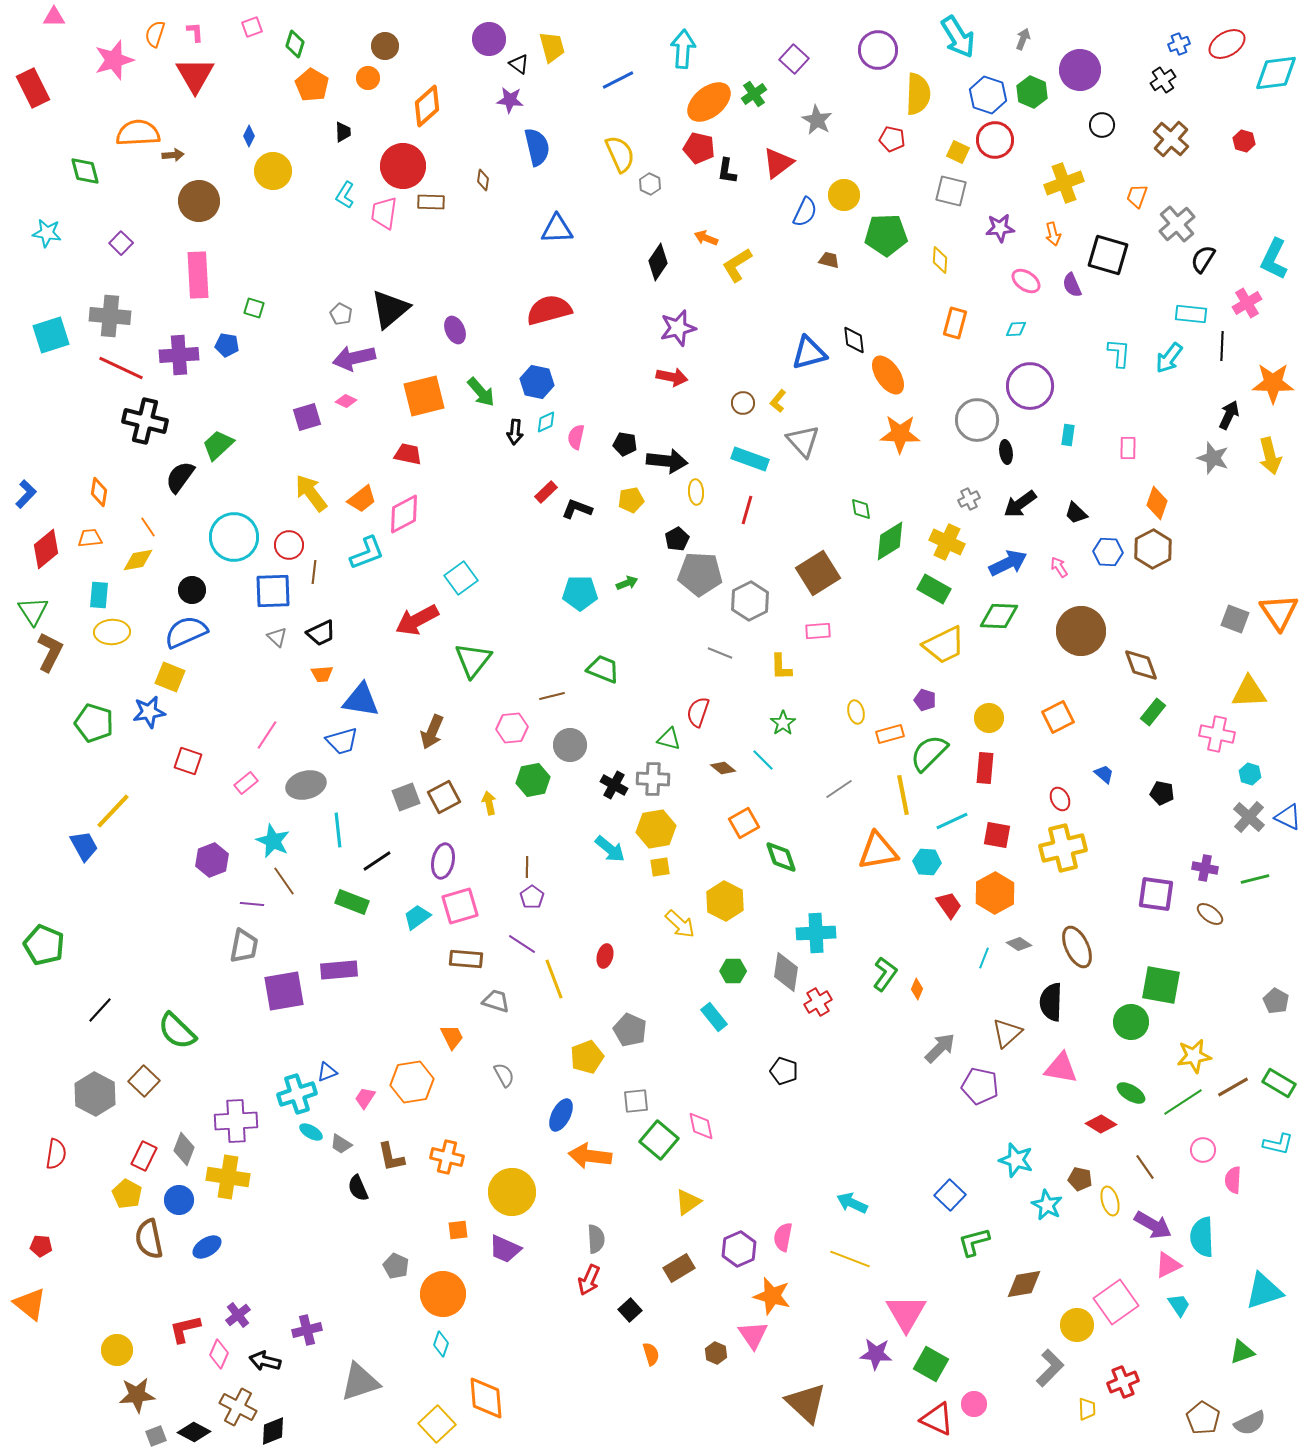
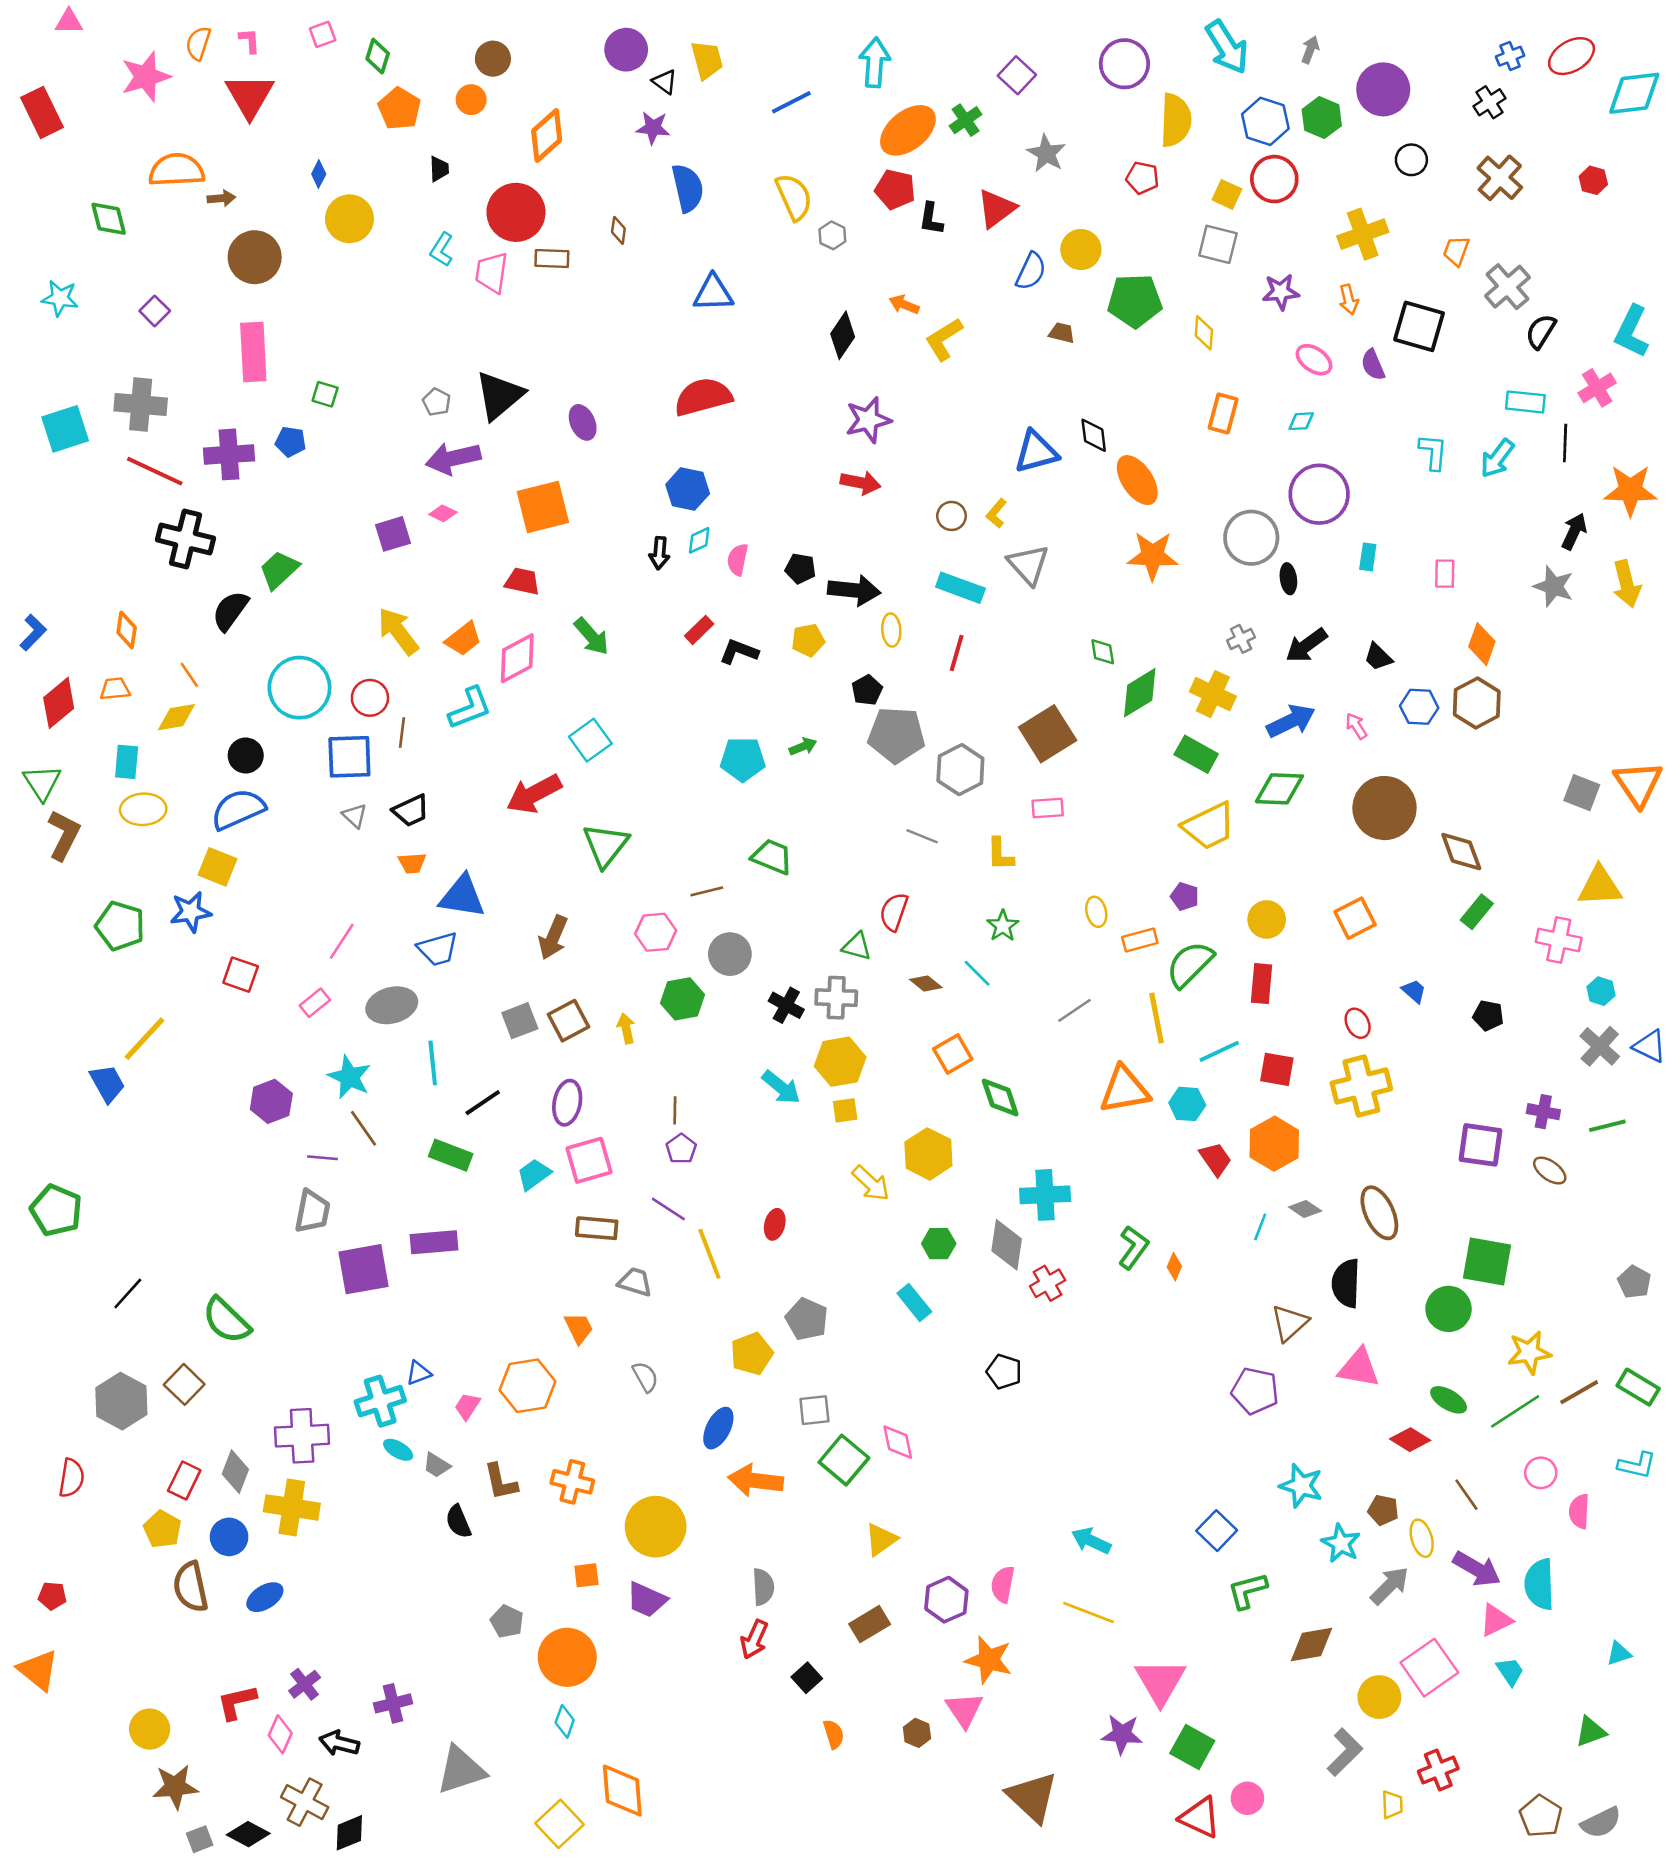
green arrow: (481, 392) -> (592, 636), moved
gray arrow: (940, 1048) -> (1390, 1586), moved
cyan triangle: (1264, 1291) -> (1619, 1653), size x0.5

